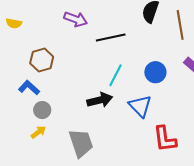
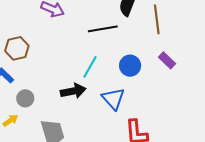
black line: (111, 37) -> (103, 29), moved
gray circle: (42, 110) -> (25, 98), moved

